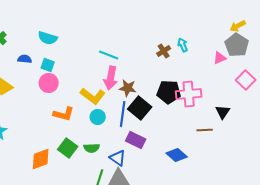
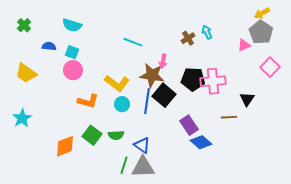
pink arrow: (111, 78) -> (163, 61), moved, size x0.6
brown star: (128, 88) -> (152, 75), size x1.4
purple rectangle: (136, 140) -> (189, 125), moved, turned 30

